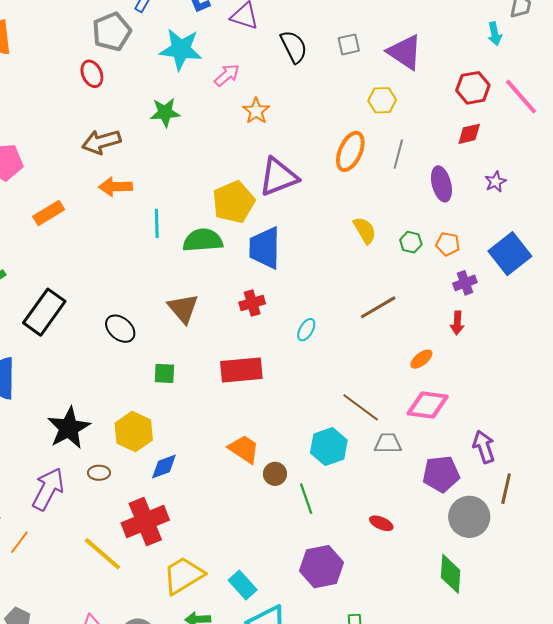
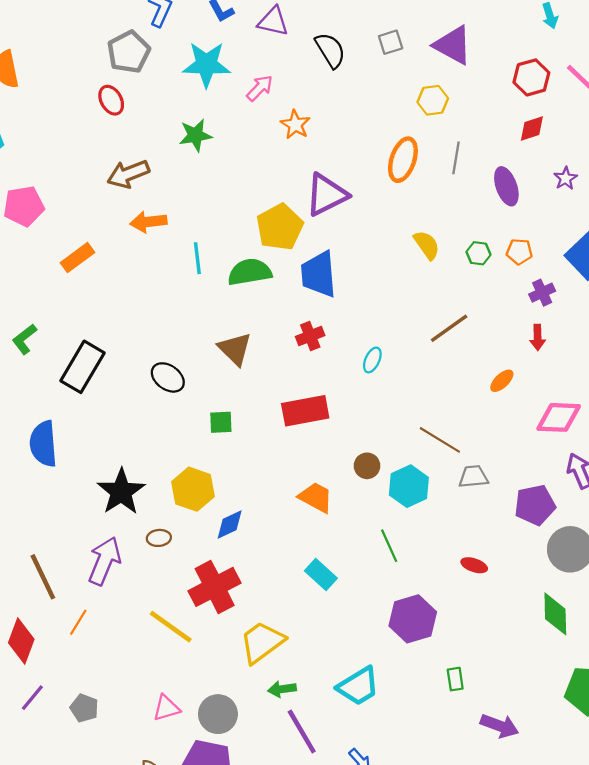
pink diamond: (428, 405) -> (559, 417), moved
brown circle: (275, 474) -> (367, 466), moved
cyan rectangle: (243, 585) -> (321, 574), moved

